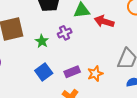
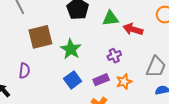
purple cross: (65, 33) -> (114, 56), moved
green star: (42, 41) -> (71, 49), size x1.5

